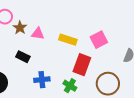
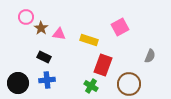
pink square: (99, 40) -> (120, 27), moved
blue cross: (42, 80) -> (47, 80), moved

